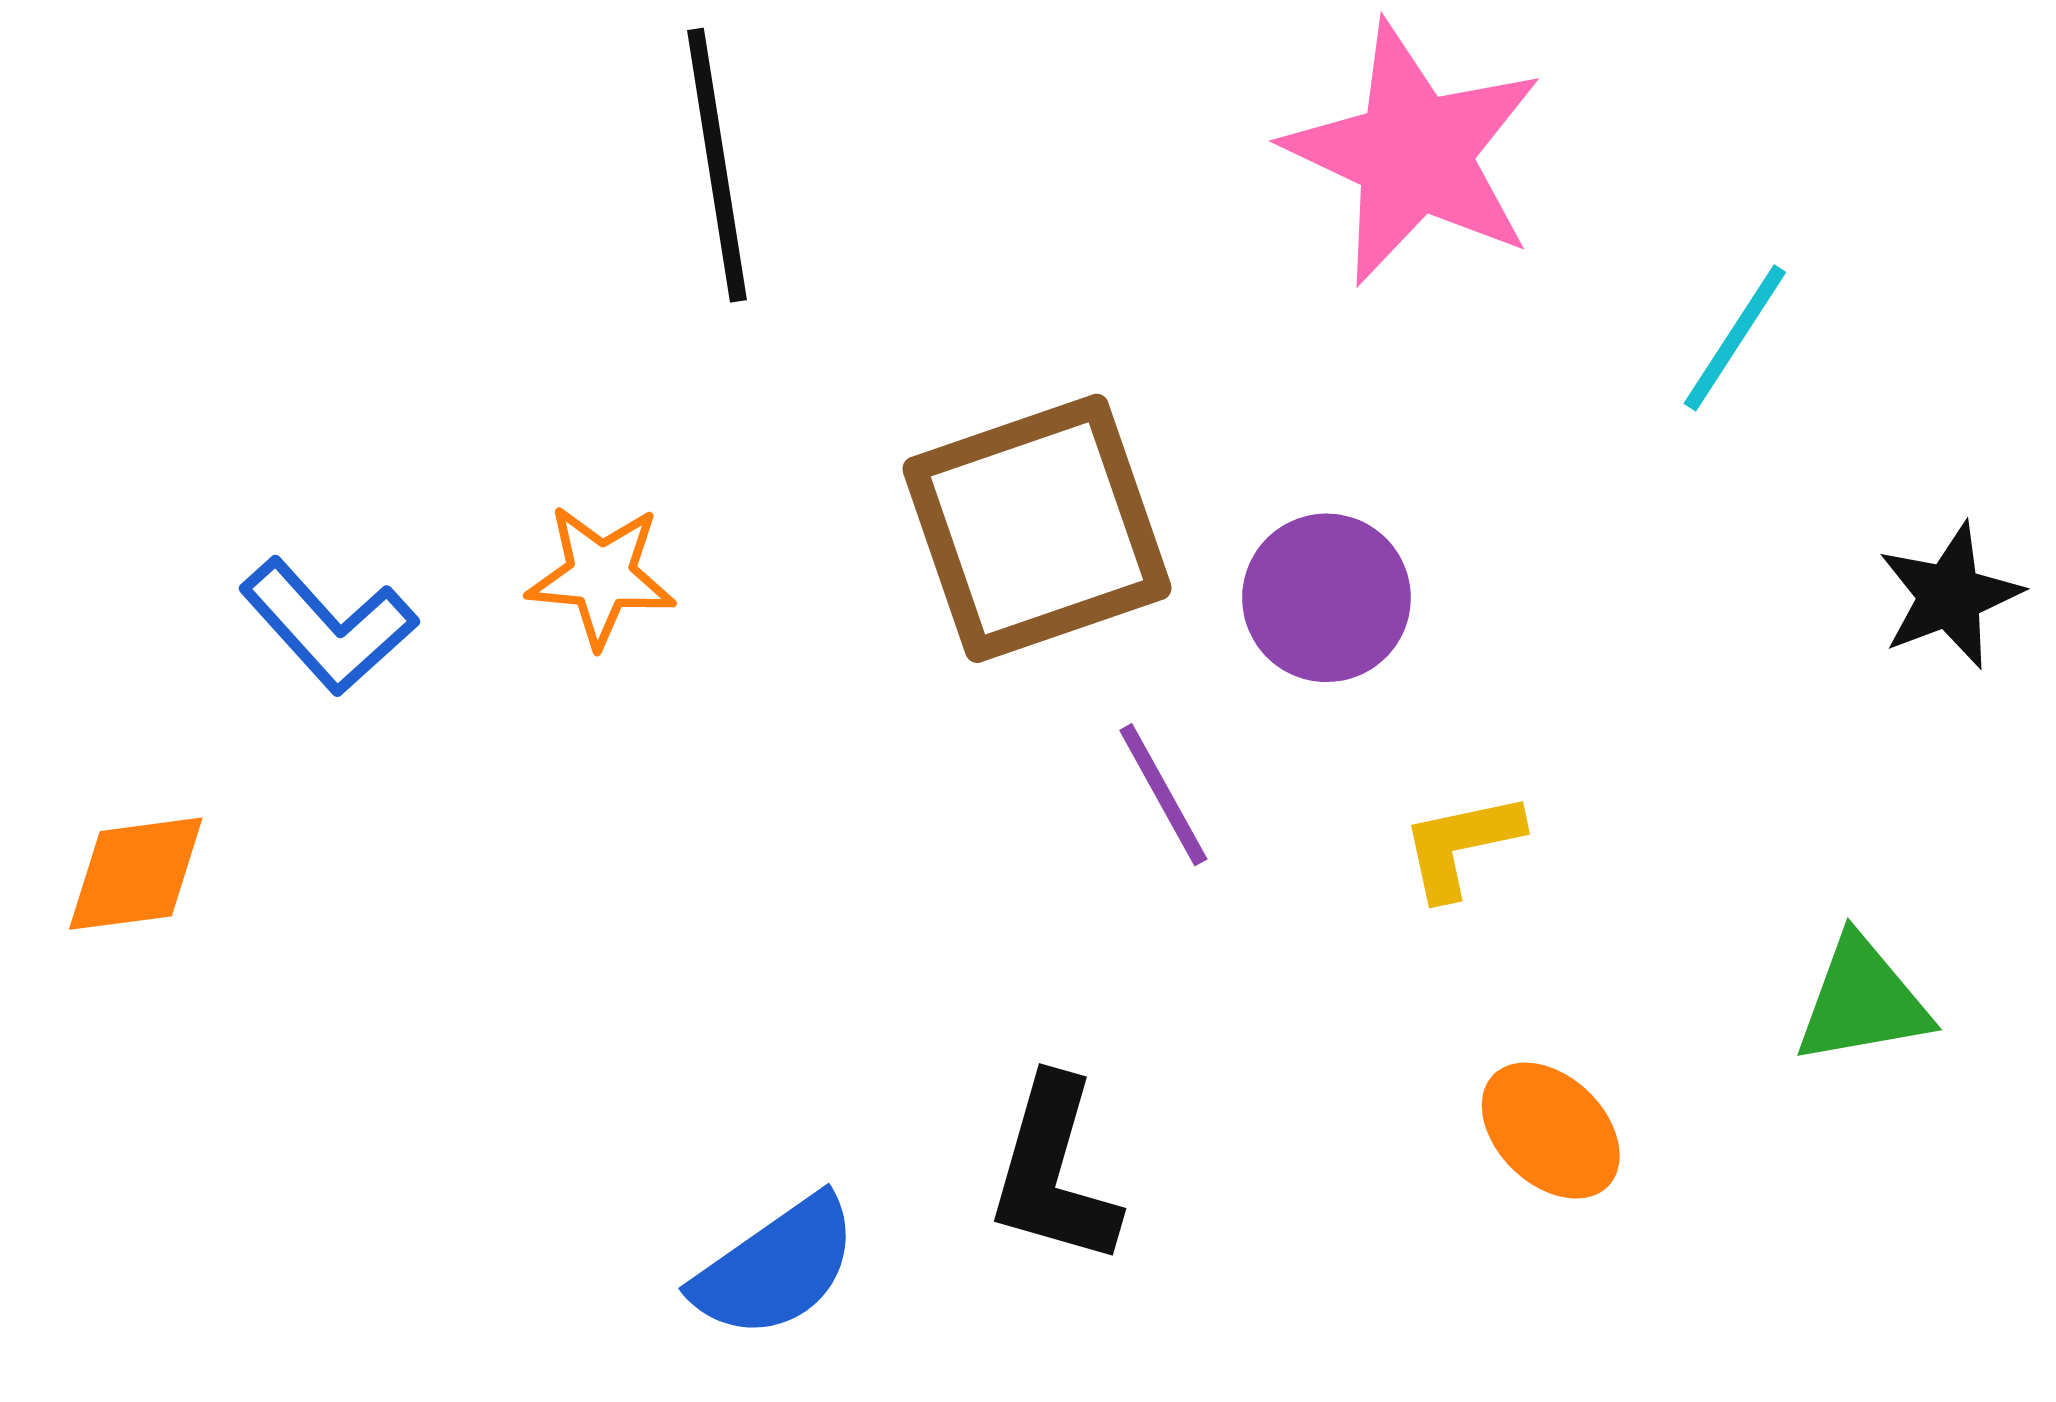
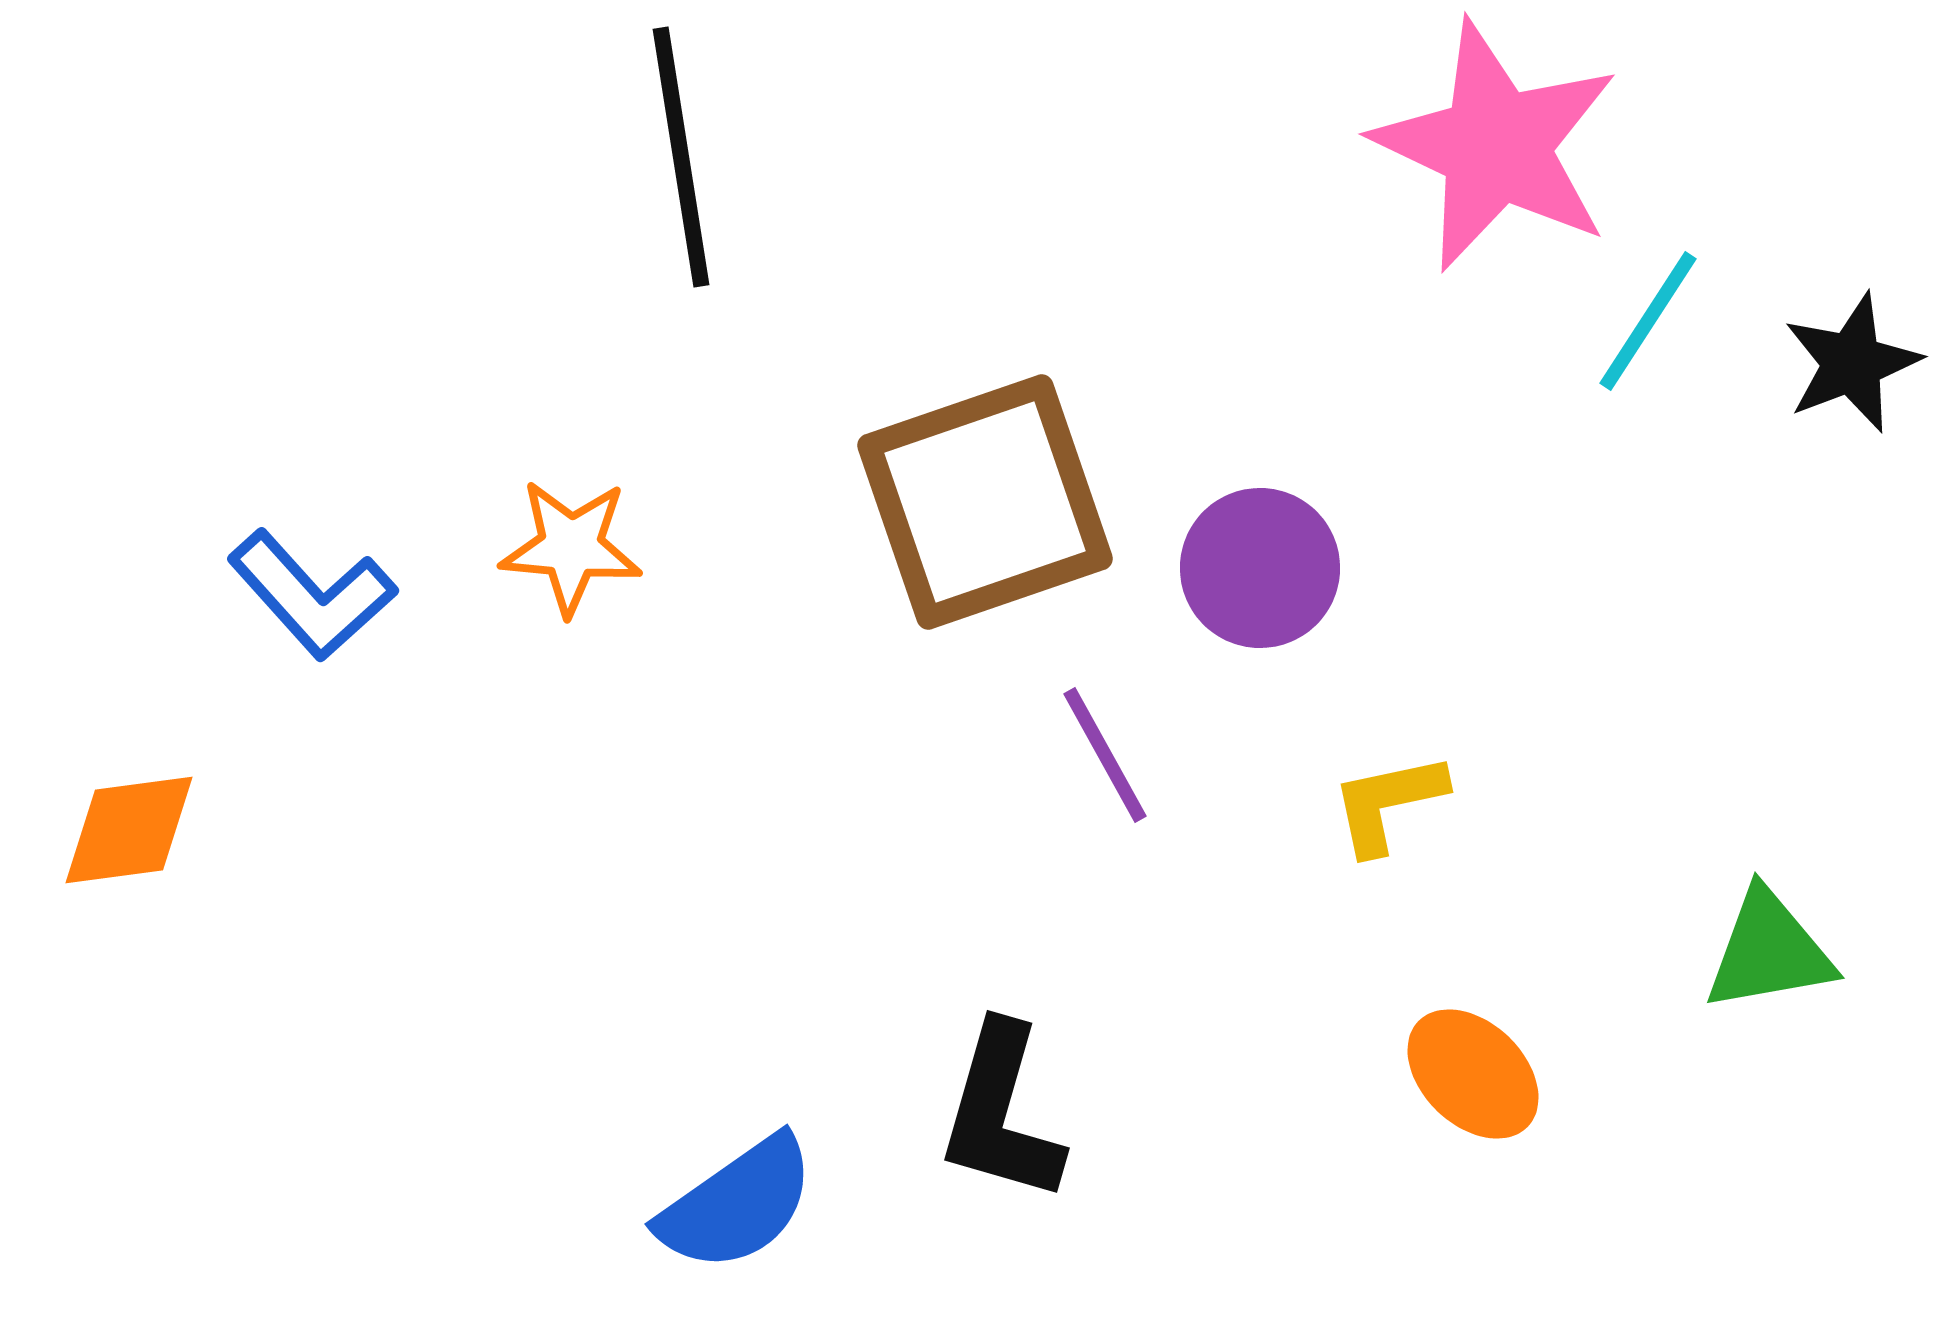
pink star: (1414, 154) -> (1496, 146), moved
black star: (1950, 596) -> (1852, 363), moved

